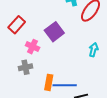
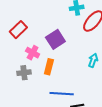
orange rectangle: (49, 82) -> (49, 67), moved

